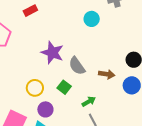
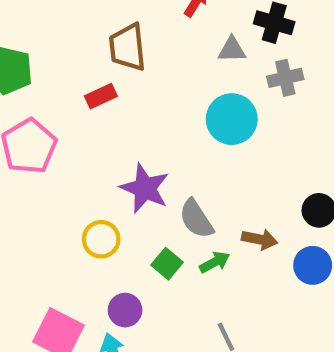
cyan circle: (92, 19) -> (232, 119), size x1.5
yellow circle: (35, 88) -> (101, 239), moved
green arrow: (89, 101) -> (215, 262), moved

